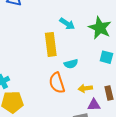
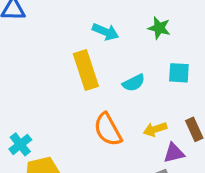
green star: (100, 28) -> (159, 28), size x0.6
cyan semicircle: (71, 64) -> (134, 83), moved

